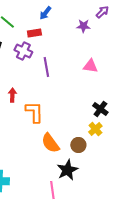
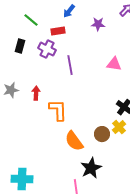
purple star: (83, 26) -> (98, 24), moved
brown circle: (78, 145) -> (102, 134), moved

